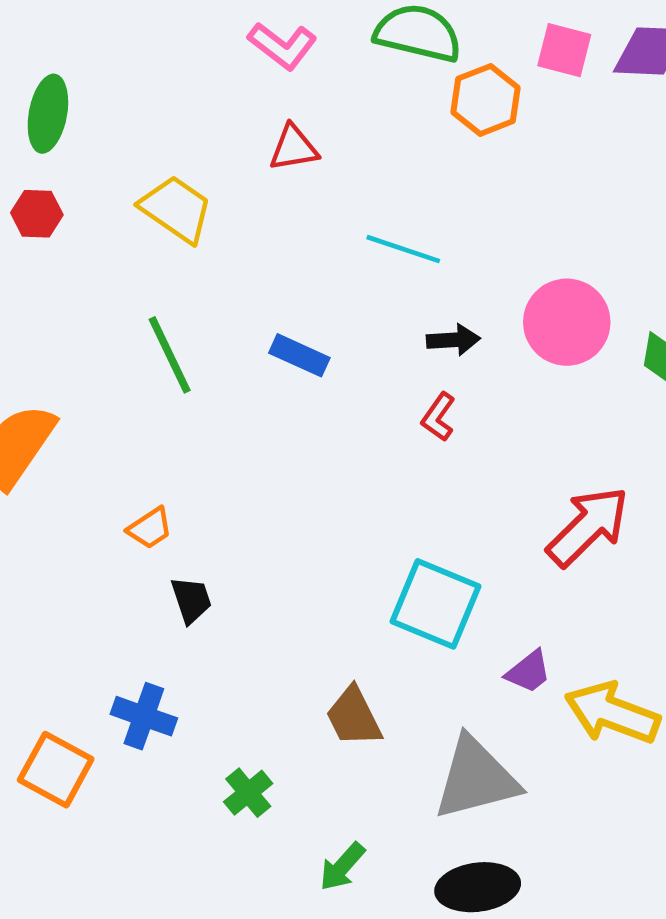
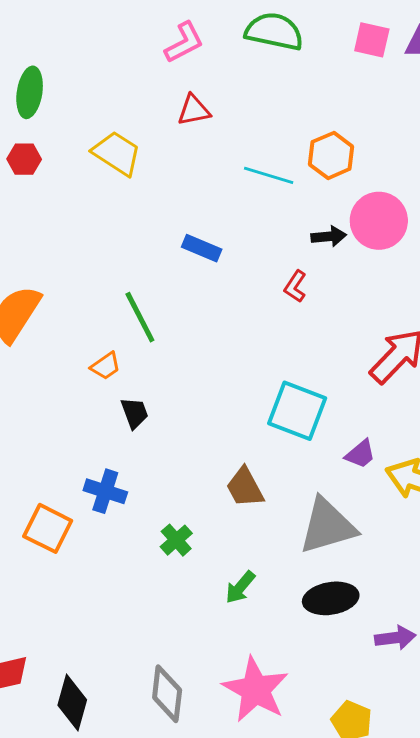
pink L-shape: (282, 46) -> (184, 42), turned -63
orange hexagon: (485, 100) -> (331, 155), moved
black arrow: (453, 340) -> (329, 236), moved
green line: (170, 355) -> (140, 317), moved

